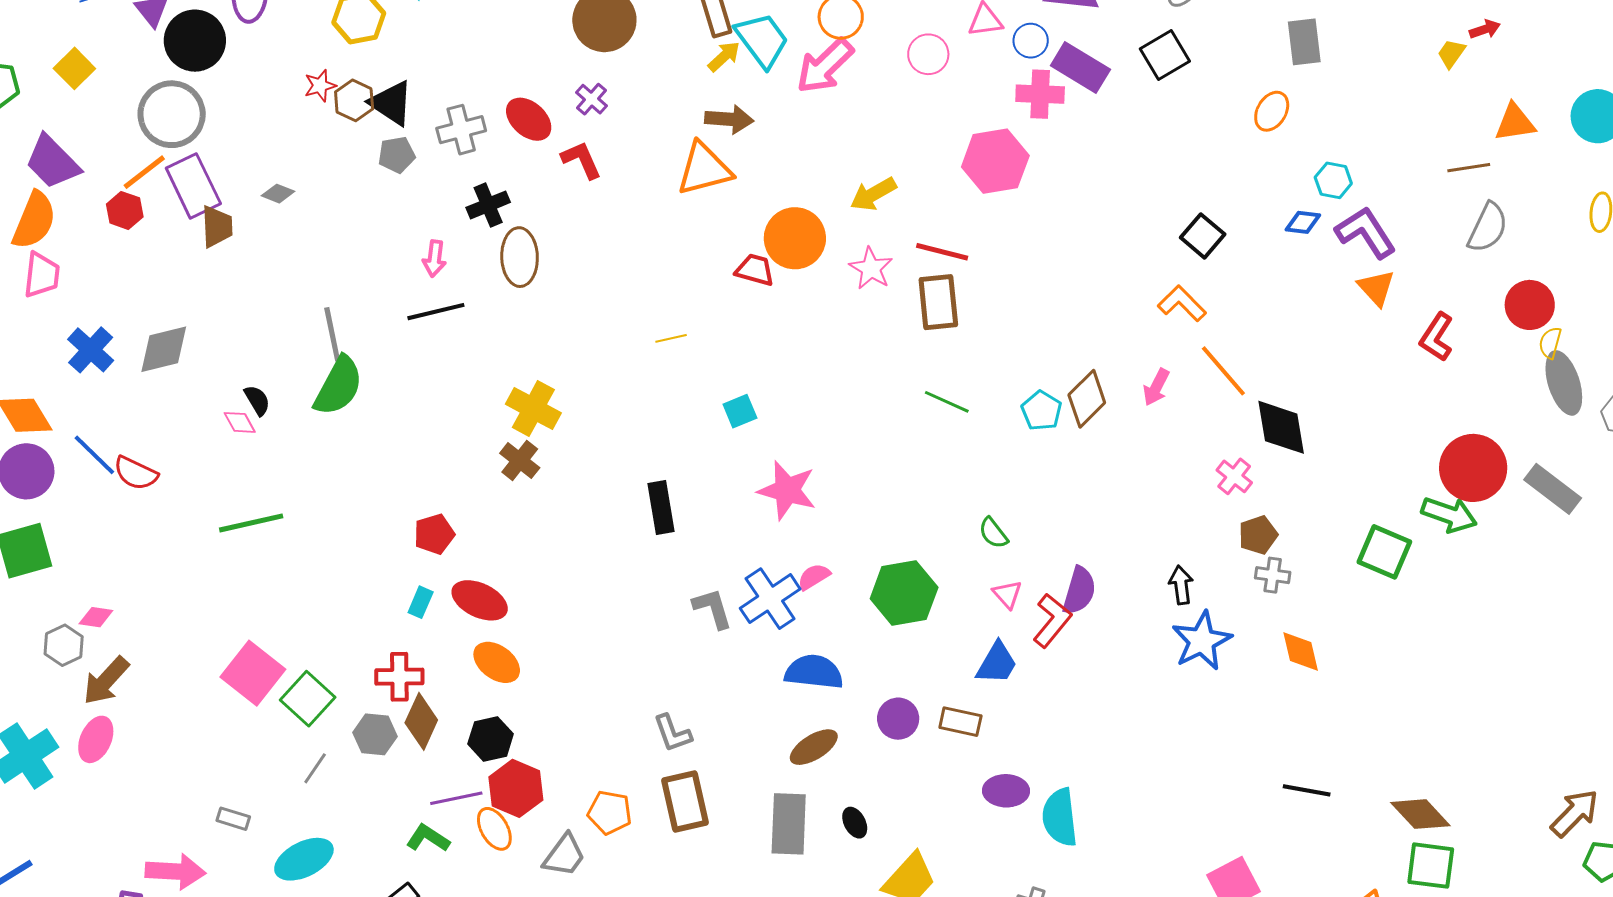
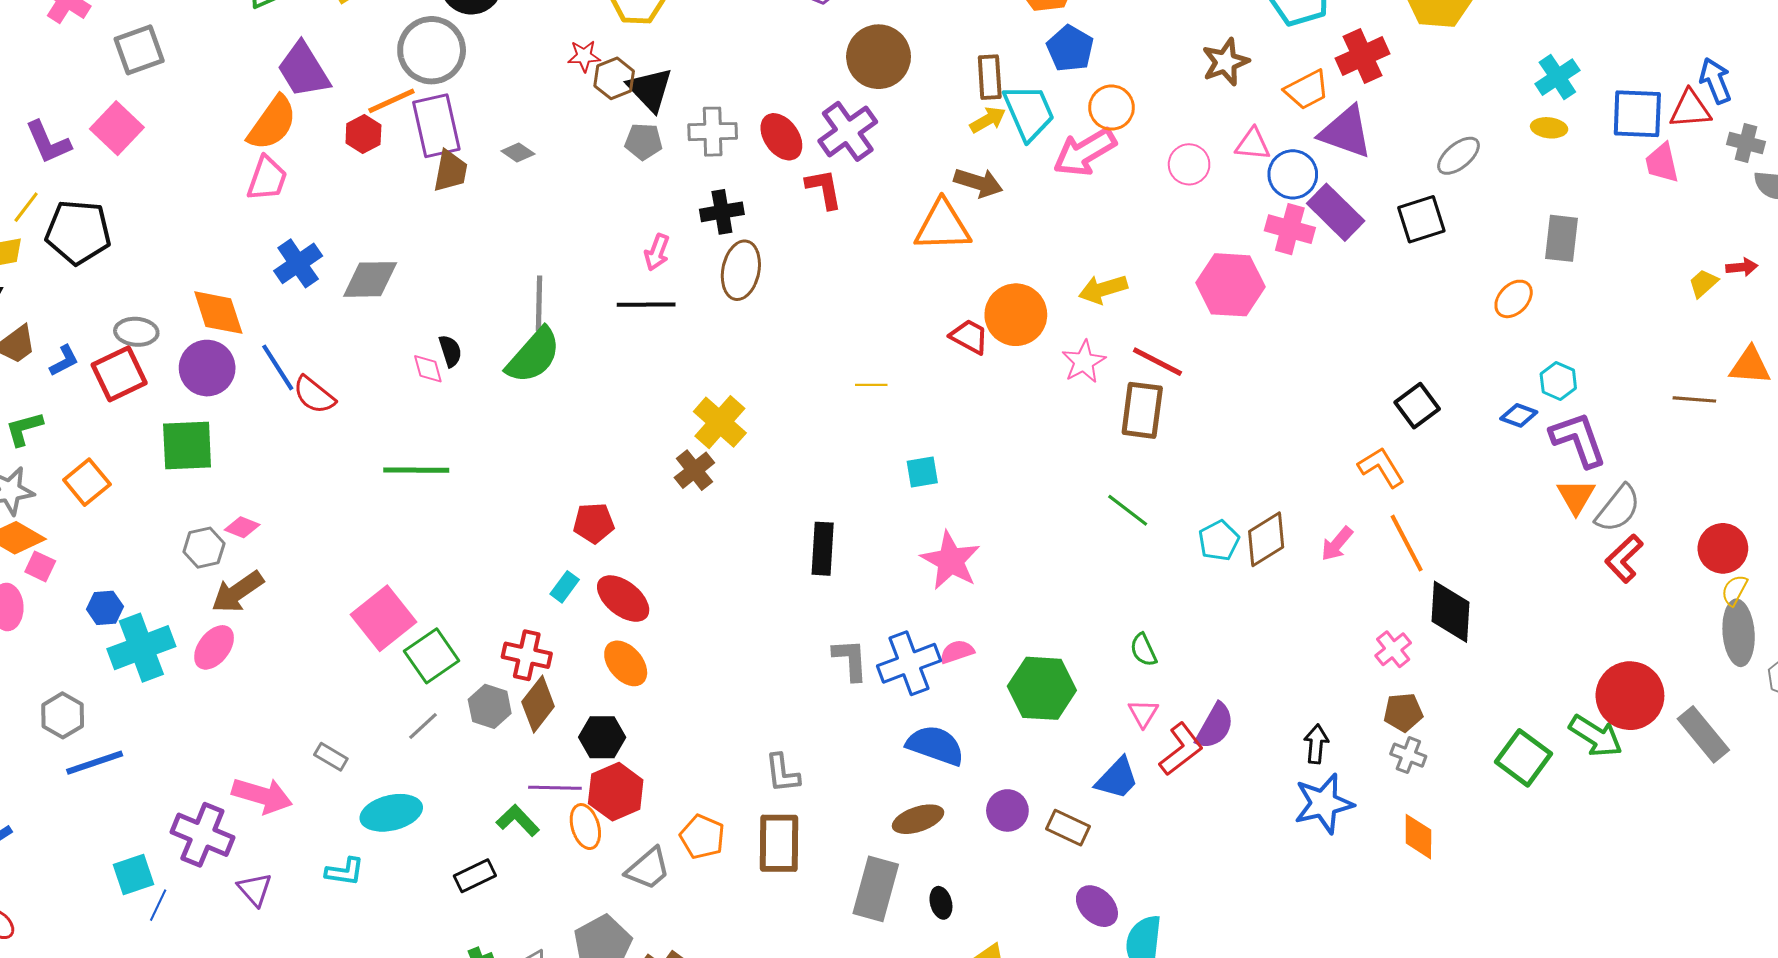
blue circle: (1031, 41) -> (1293, 174), size x1.4
purple cross: (591, 99) -> (848, 131), size x1.8
gray semicircle: (1488, 228) -> (1618, 509), moved
purple ellipse: (1006, 791) -> (1097, 906), turned 30

